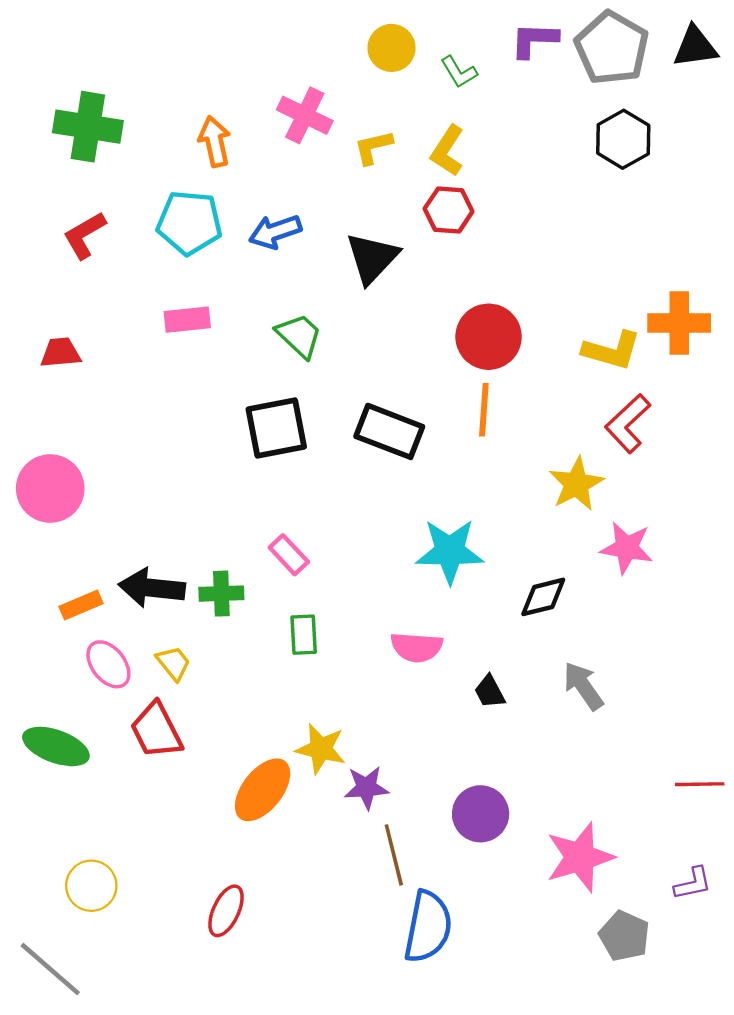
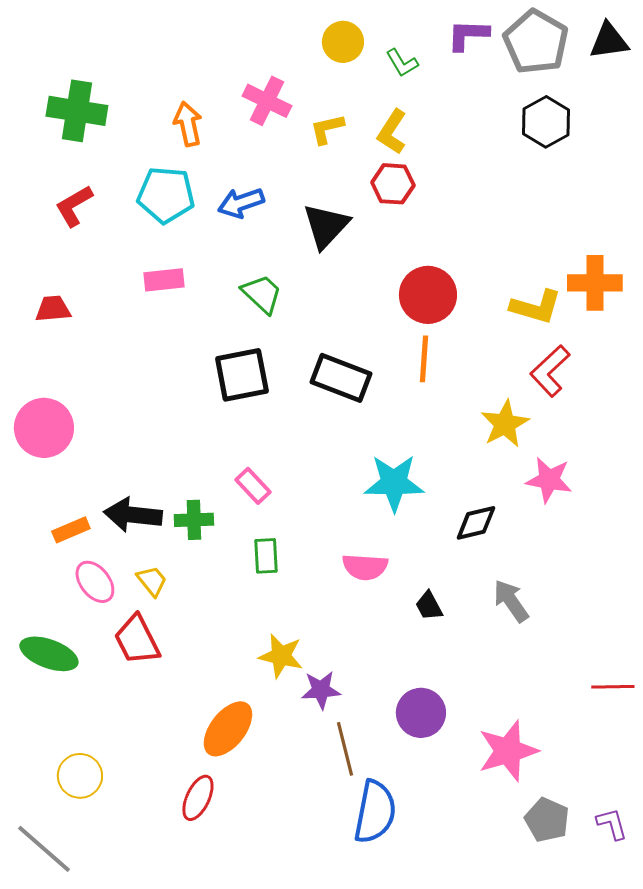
orange ellipse: (263, 790) -> (228, 729), moved
purple L-shape: (693, 883) -> (612, 824), moved, turned -93

